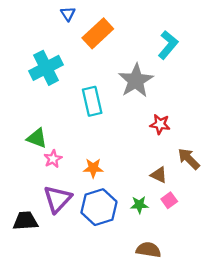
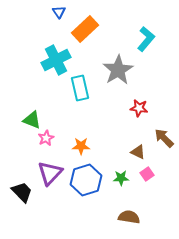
cyan cross: (46, 68) -> (56, 60), moved
black trapezoid: (25, 221) -> (22, 192), turned 50

